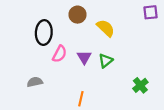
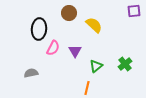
green triangle: (106, 61) -> (96, 66), moved
green cross: (140, 85) -> (125, 64), moved
orange line: (81, 99) -> (87, 88), moved

